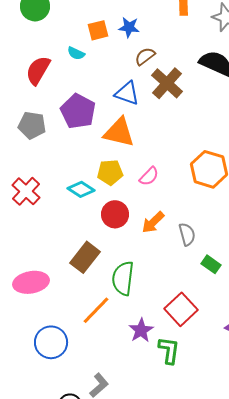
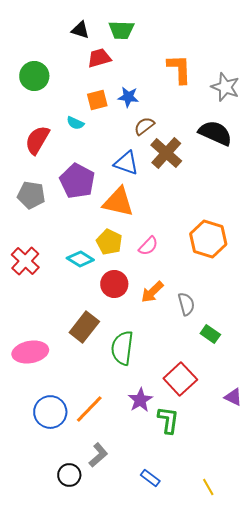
yellow pentagon: (110, 172) -> (109, 242), turned 30
orange line: (96, 310) -> (89, 409), moved

